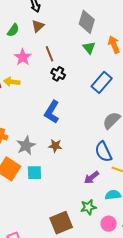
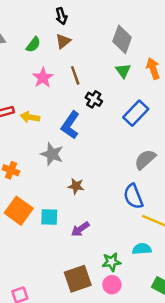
black cross: (58, 74) -> (94, 99), moved
yellow arrow: (12, 82) -> (30, 117), moved
blue L-shape: (52, 112) -> (70, 125), moved
gray star: (26, 146) -> (52, 154), moved, turned -30
purple arrow: (92, 177) -> (80, 229), moved
pink circle: (109, 224) -> (112, 285), moved

